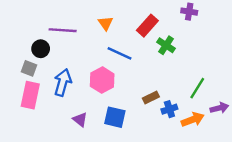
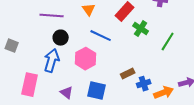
black circle: (41, 49) -> (61, 38), moved
gray square: (29, 68) -> (12, 46), moved
green line: (197, 88) -> (168, 42), moved
pink rectangle: (30, 95) -> (30, 85), moved

